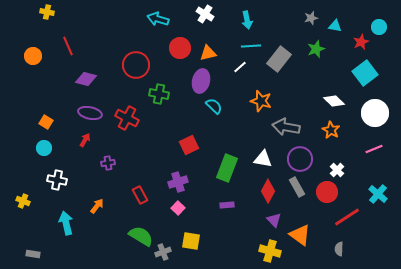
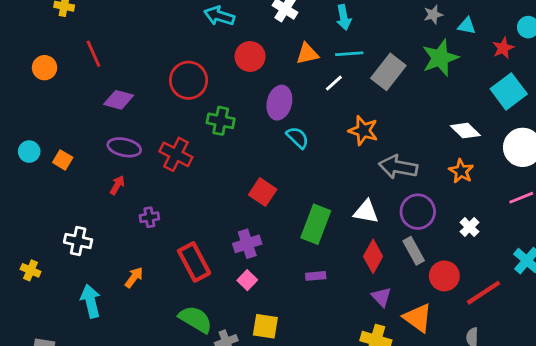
green star: (316, 49) -> (440, 58), size x1.5
orange triangle: (208, 53) -> (307, 54), moved
red square: (189, 145) -> (263, 192), turned -30
cyan circle: (44, 148) -> (29, 152), moved
red circle: (327, 192) -> (444, 276), moved
red rectangle: (140, 195) -> (194, 262), size x1.5

